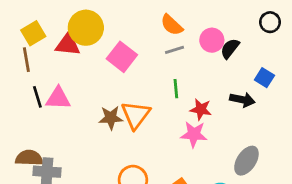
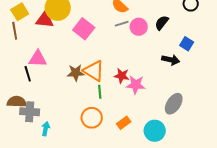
pink circle: (212, 40) -> (139, 27), moved
green line: (176, 89) -> (100, 92), moved
black line: (37, 97) -> (28, 74), moved
red star: (201, 109) -> (122, 76), moved
orange triangle: (136, 115) -> (94, 71), turned -35

